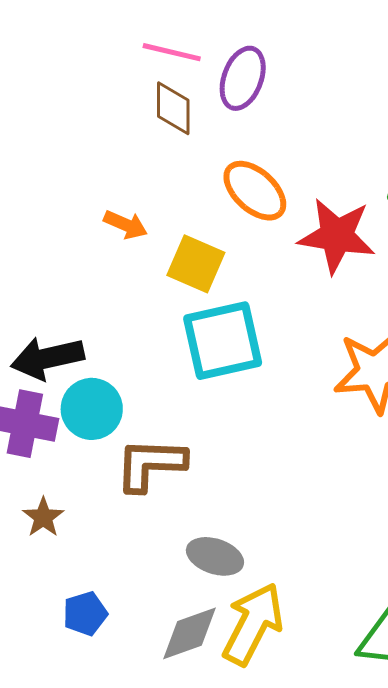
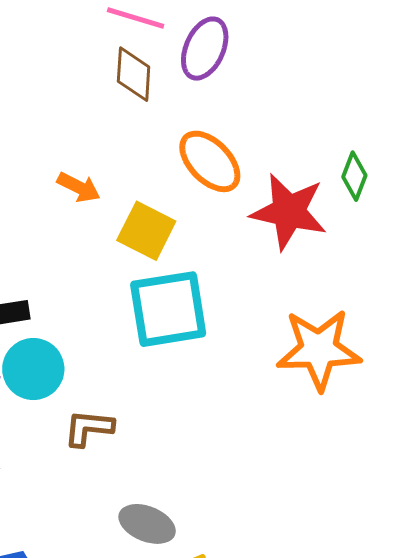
brown L-shape: (151, 464) -> (89, 428), size x0.7

